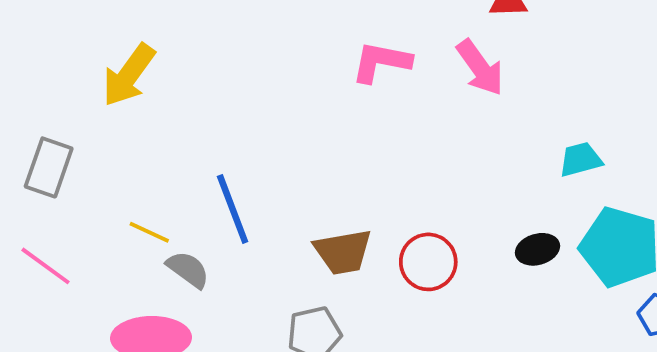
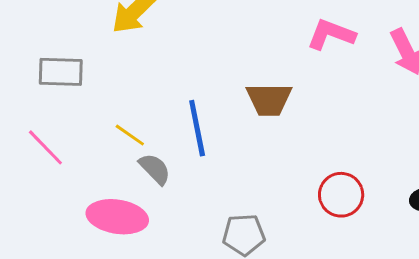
gray rectangle: (49, 167) -> (61, 72), turned 63
brown trapezoid: (343, 252) -> (269, 99), moved

